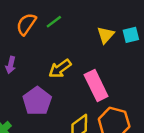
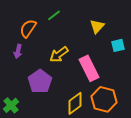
orange semicircle: (26, 24) -> (28, 28), moved
cyan square: (131, 35) -> (118, 45), moved

